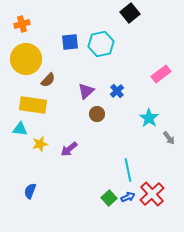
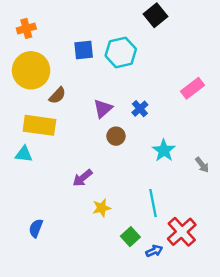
cyan star: (149, 118) -> (164, 150), moved
yellow star: (40, 144) -> (102, 208), moved
blue arrow: (128, 197) -> (154, 251), moved

